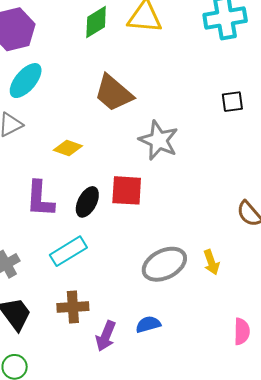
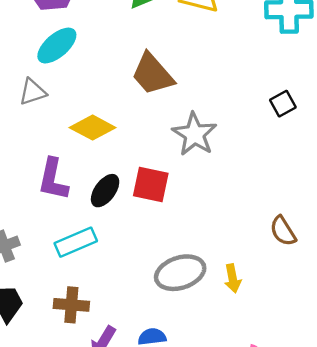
black square: (232, 102) -> (283, 104), turned -30
yellow diamond: (68, 148) -> (93, 128), size x1.4

